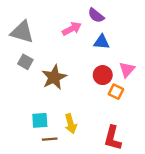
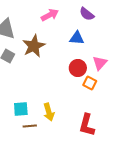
purple semicircle: (96, 15) -> (87, 14), moved
pink arrow: (72, 29) -> (50, 15), moved
brown star: (54, 77) -> (34, 46), moved

